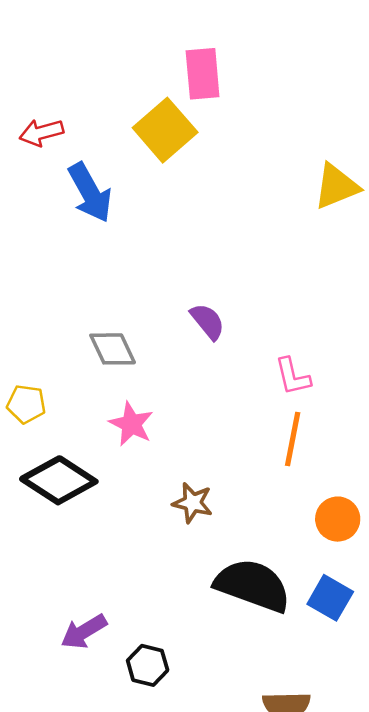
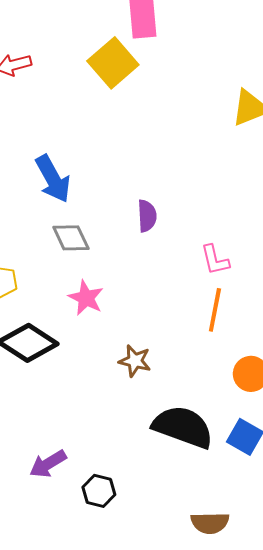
blue arrow: (90, 193) -> (53, 179), moved
purple semicircle: (208, 321) -> (147, 216), turned 36

